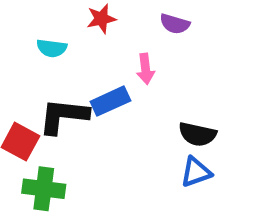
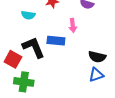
blue rectangle: (110, 101) -> (56, 41), turned 30
black L-shape: (64, 116) -> (34, 47), turned 60

